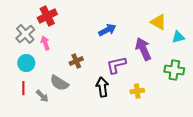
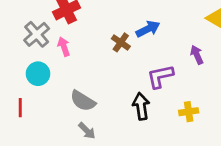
purple arrow: (143, 49) -> (197, 55), size x0.6
brown cross: (76, 61) -> (121, 42), moved, turned -32
red line: (23, 88) -> (20, 108), moved
gray arrow: (42, 96) -> (87, 131), moved

